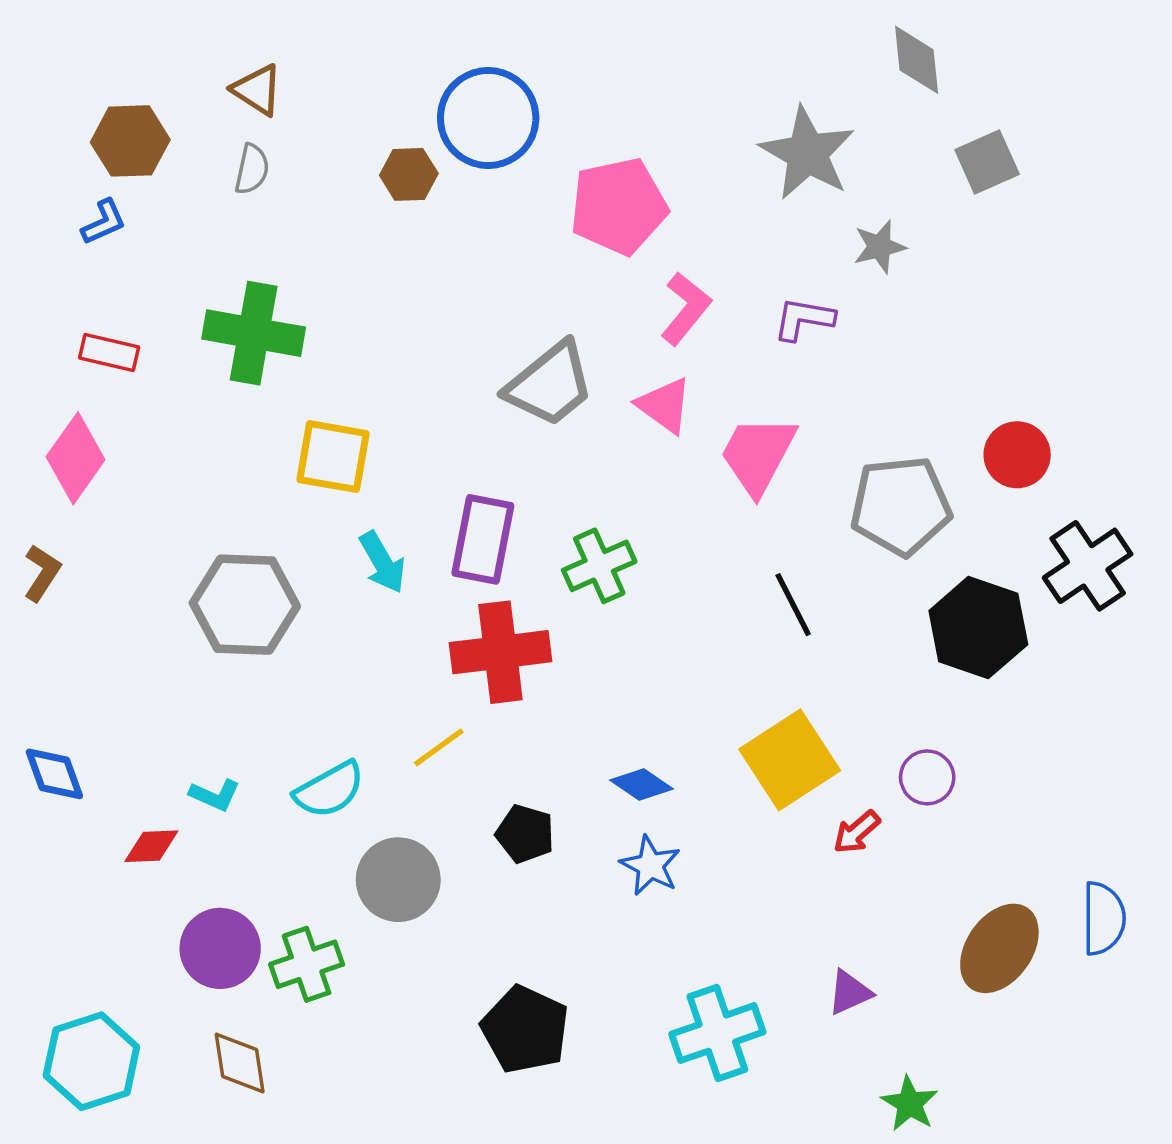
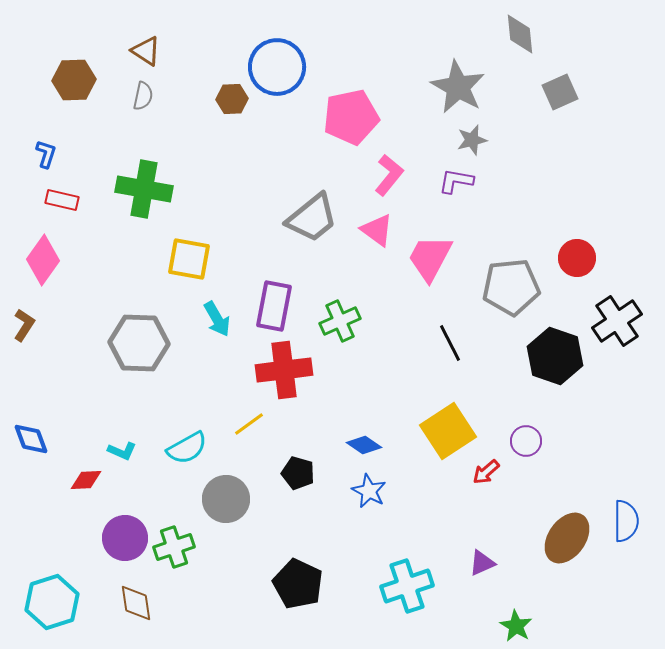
blue L-shape: (104, 222) -> (46, 154), moved, turned -48
gray star: (880, 247) -> (472, 140), moved

